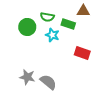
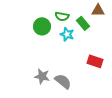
green rectangle: (68, 24) -> (83, 23), turned 32
red rectangle: (82, 53) -> (95, 61), moved

